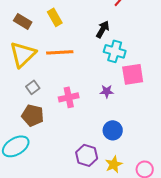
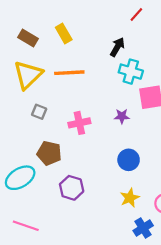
gray square: (33, 87) -> (39, 112), turned -32
brown pentagon: (33, 115) -> (49, 153), moved
purple hexagon: (87, 155) -> (72, 188), moved

